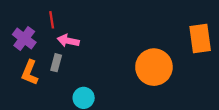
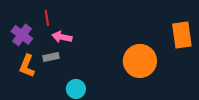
gray rectangle: (56, 63) -> (51, 57), turned 63

